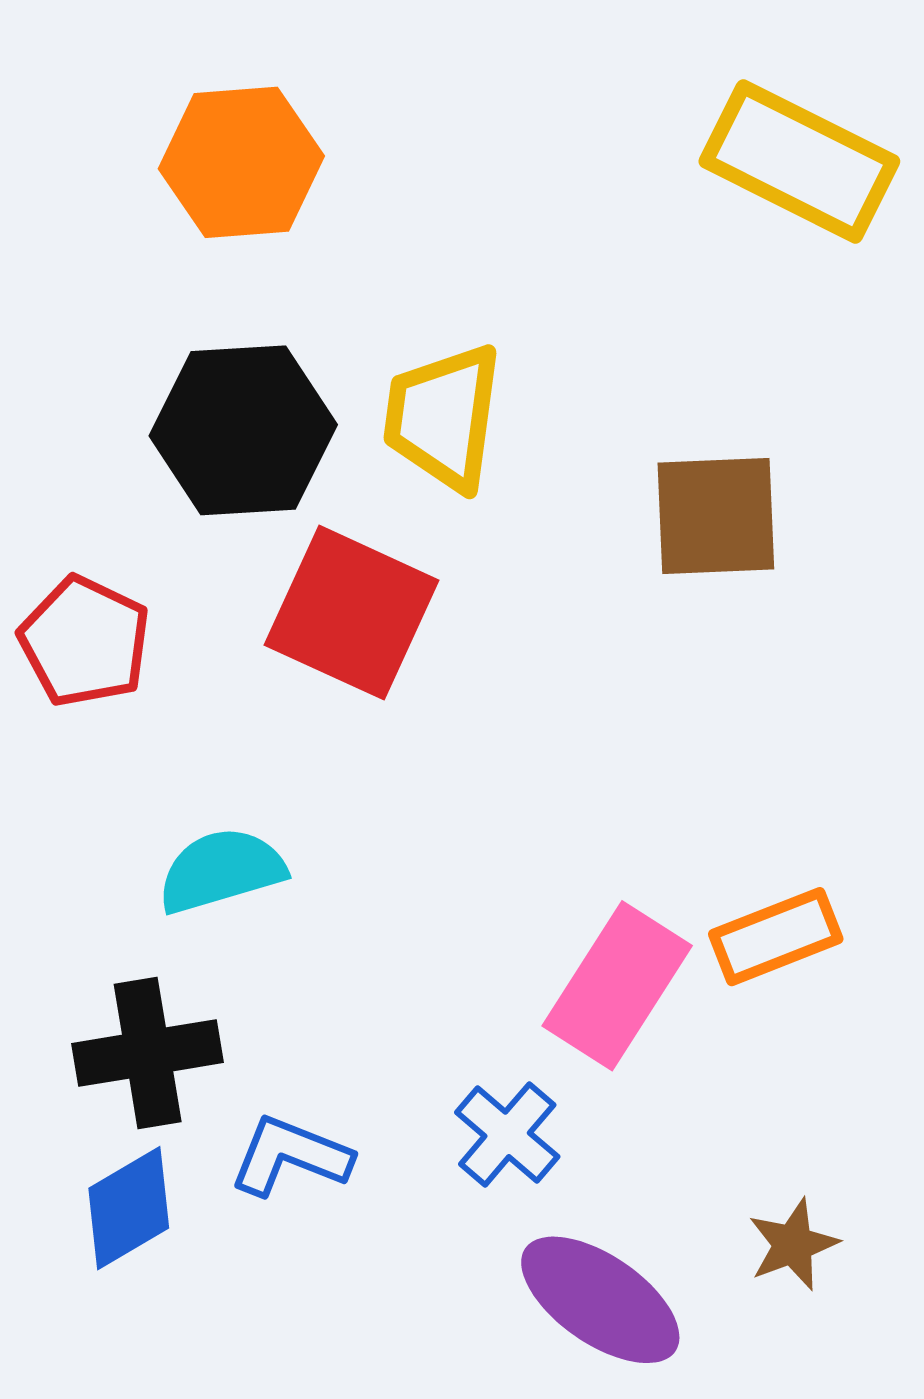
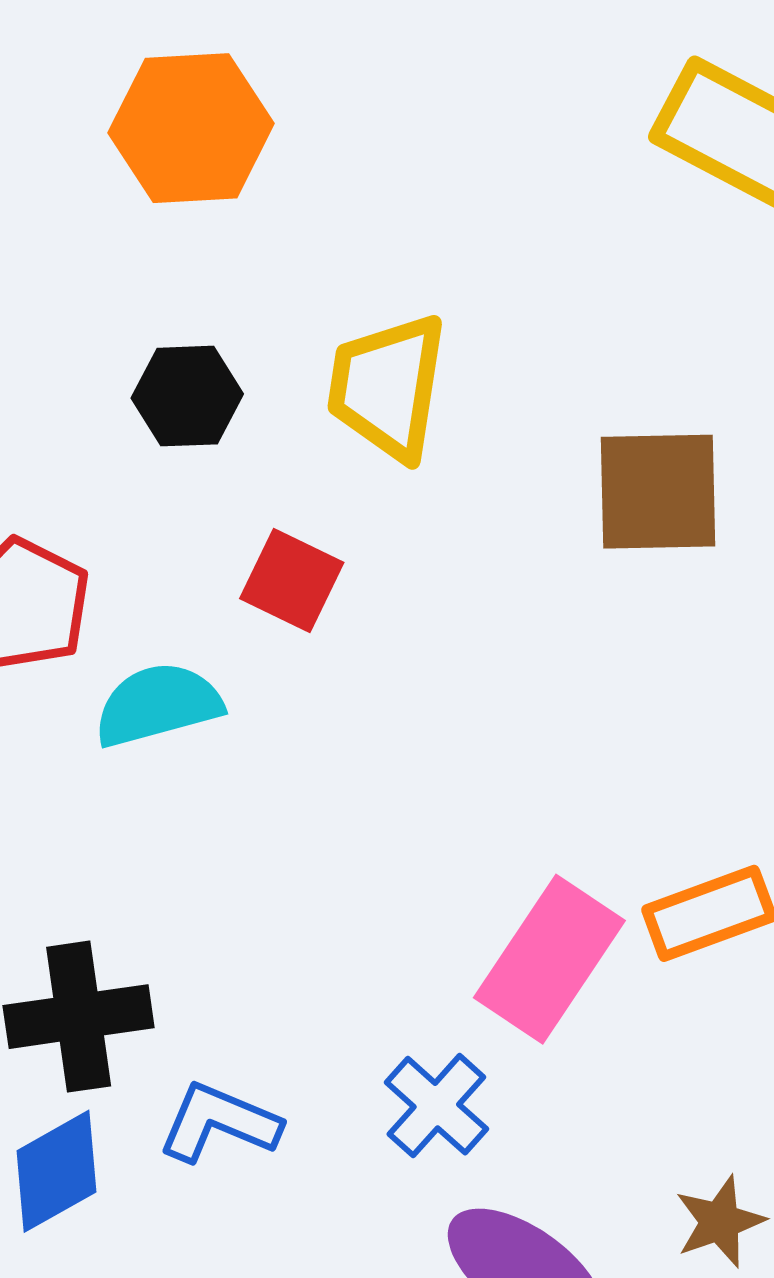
black hexagon: (243, 430) -> (187, 396), size x0.6
red square: (352, 613) -> (292, 581), size x0.6
cyan semicircle: (221, 870) -> (158, 705), moved

